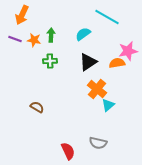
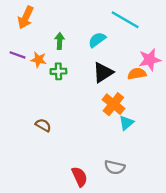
purple line: (15, 39) -> (17, 55), moved
orange star: (34, 40) -> (39, 60), moved

